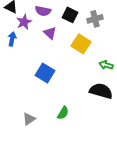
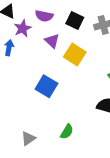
yellow square: (81, 44) -> (75, 54), moved

